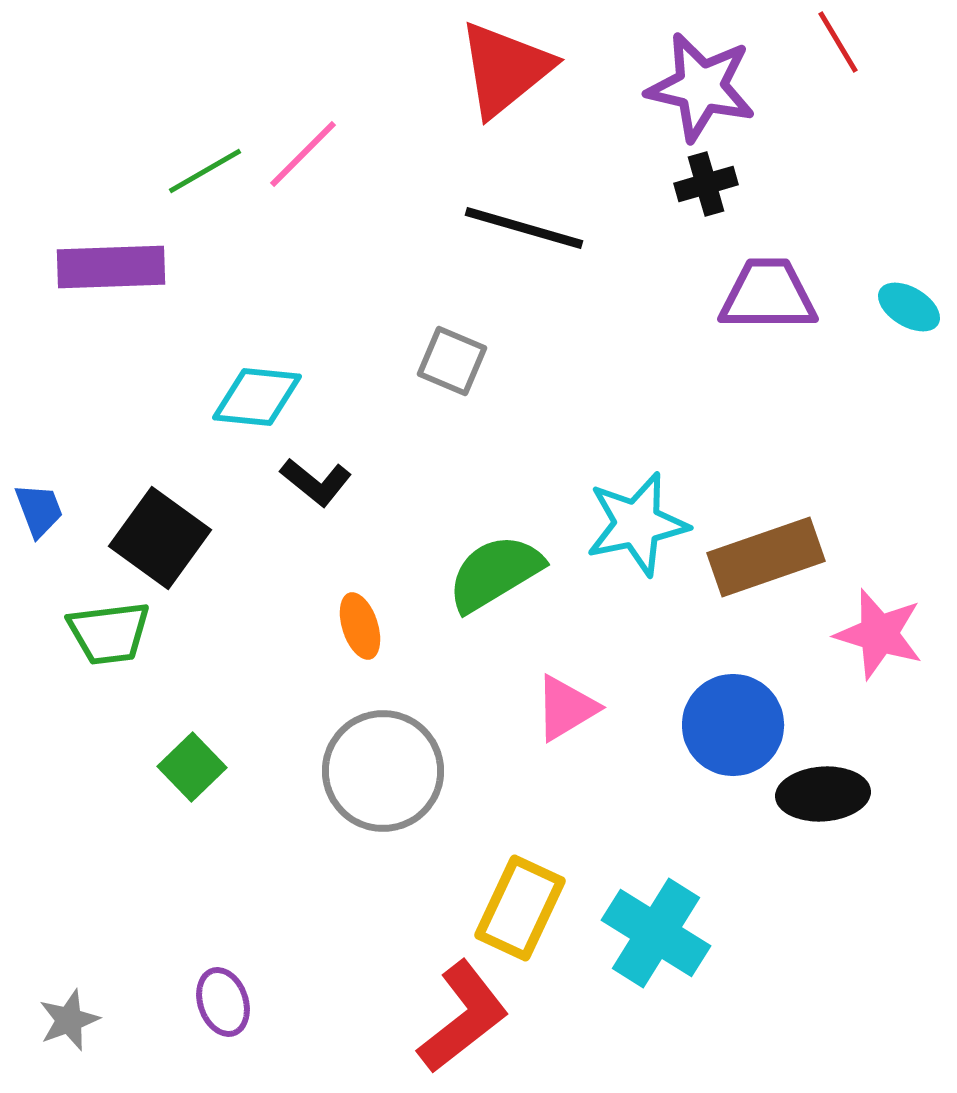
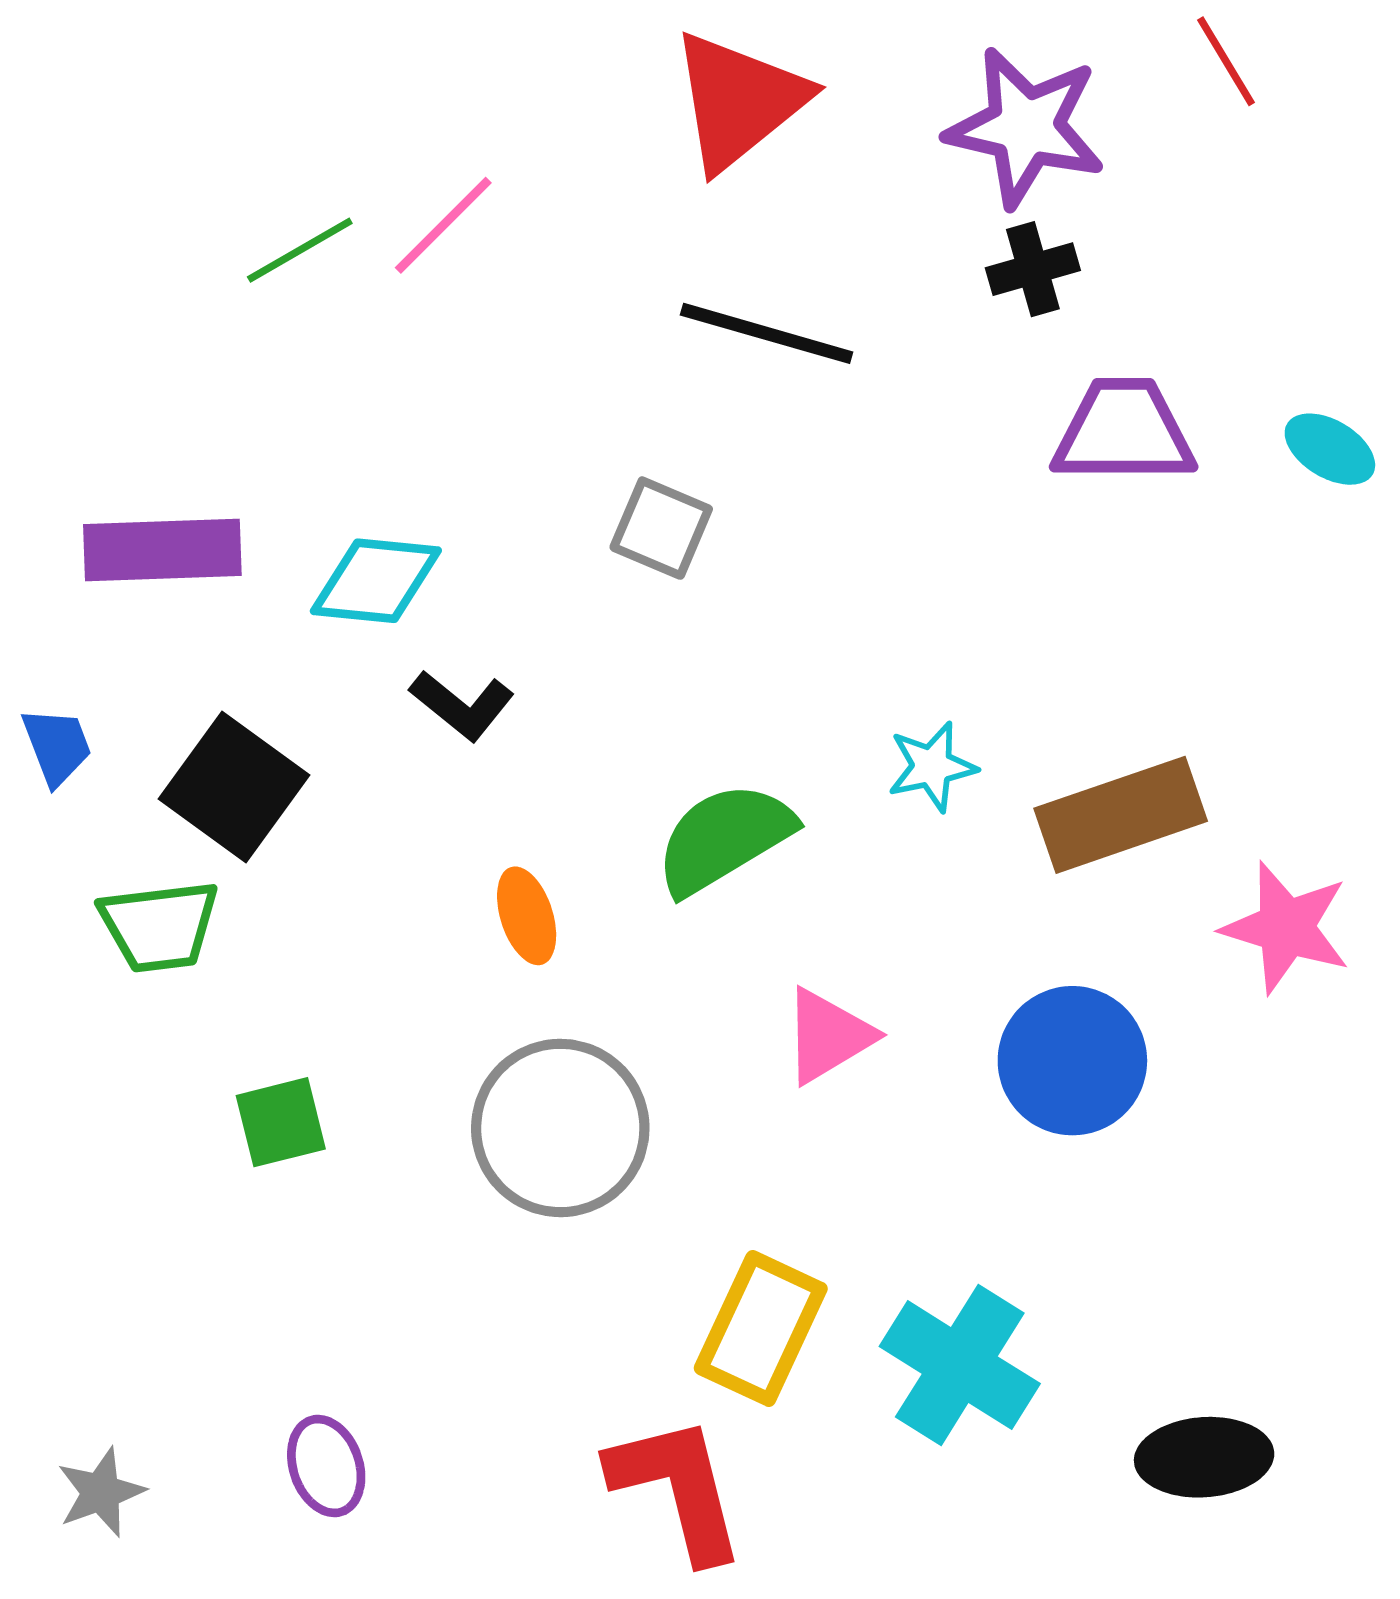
purple rectangle: (111, 267) -> (162, 550), moved
cyan star: (637, 524) -> (932, 767), size x0.6
green square: (192, 767) -> (281, 1122), turned 30
black ellipse: (823, 794) -> (1204, 1457), moved
red L-shape: (463, 1017) -> (677, 1488), turned -66

